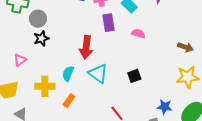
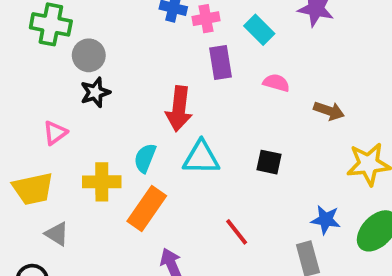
brown arrow: (185, 47) -> (329, 111), moved
cyan triangle: (98, 73) -> (201, 158), turned -35
black square: (134, 76) -> (269, 162), turned 32
orange rectangle: (69, 101) -> (147, 208), size x1.6

